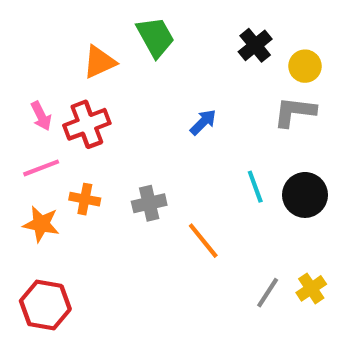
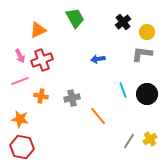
orange triangle: (99, 62) -> (38, 30), moved
blue arrow: (203, 122) -> (98, 59), turned -144
orange star: (41, 224) -> (20, 119), moved

